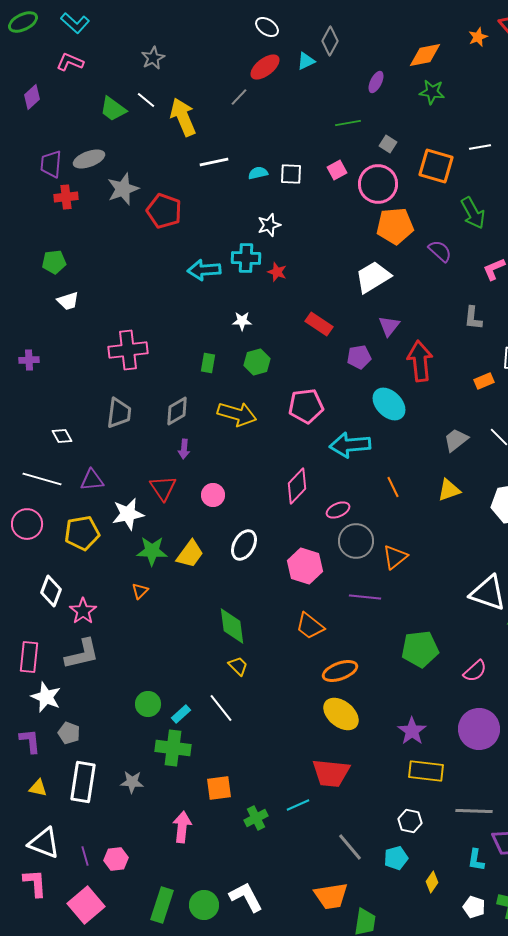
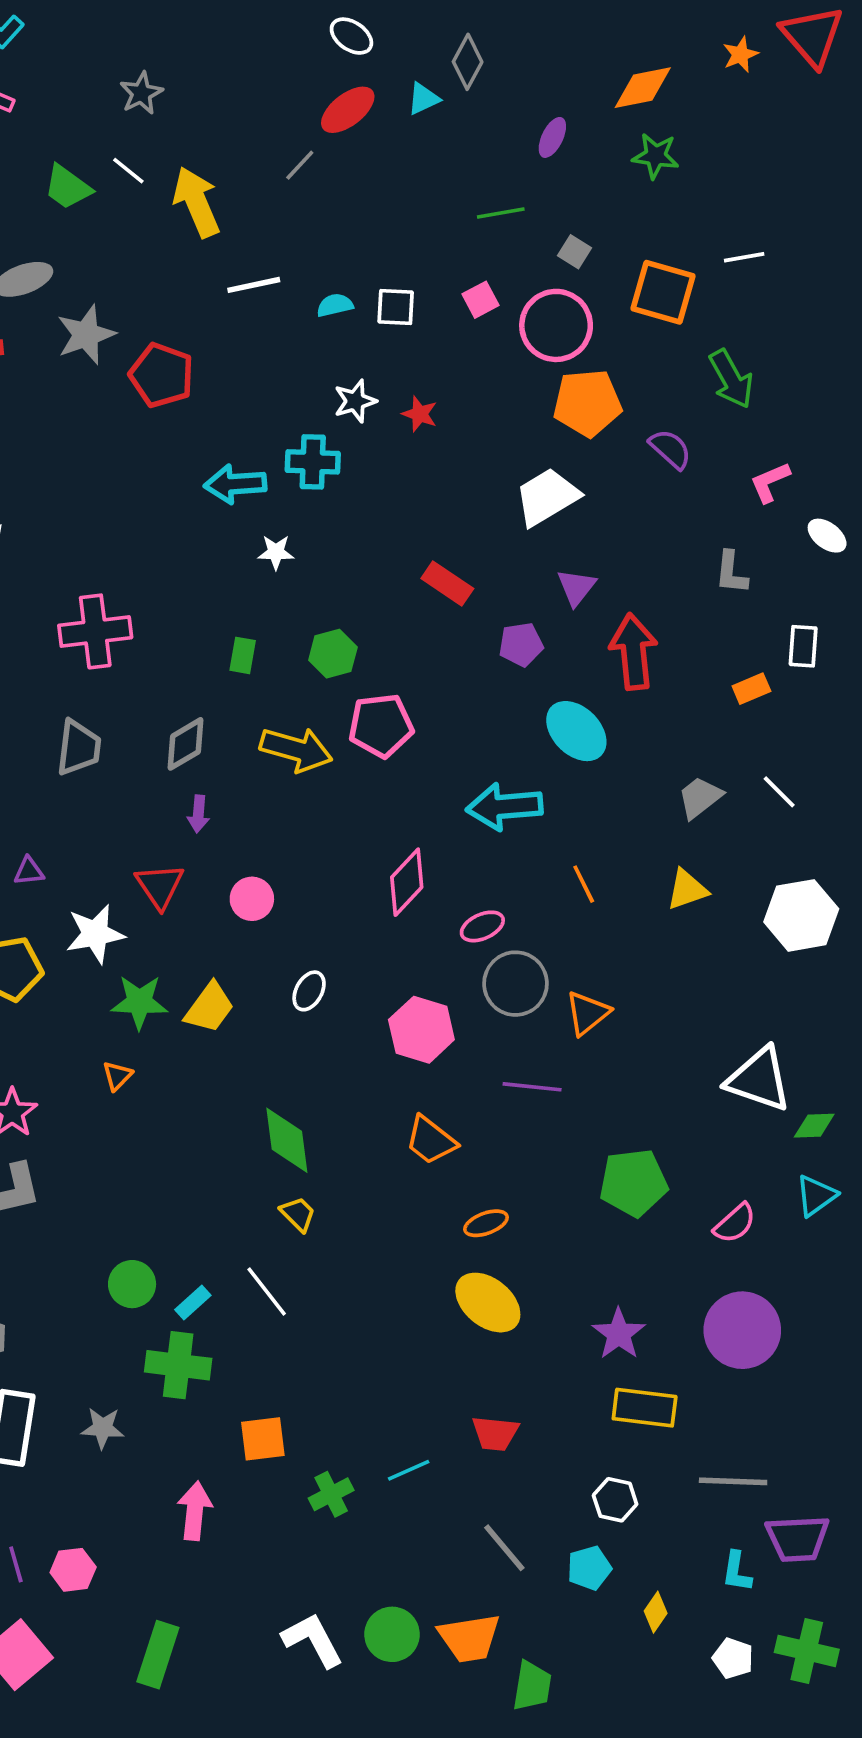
red star: (277, 272) -> (420, 414), moved
white star: (242, 321) -> (276, 552), moved
pink pentagon: (306, 406) -> (381, 726), moved
purple triangle: (92, 480) -> (29, 871), size x0.7
white ellipse: (244, 545) -> (309, 991), size x0.7
orange ellipse: (340, 671) -> (486, 1223), size x0.7
red trapezoid: (331, 773) -> (495, 1433), moved, size x0.7
green circle: (204, 905) -> (392, 1634), moved

